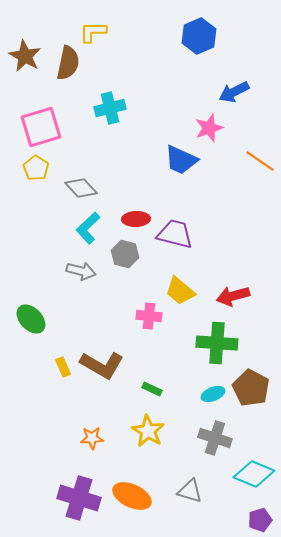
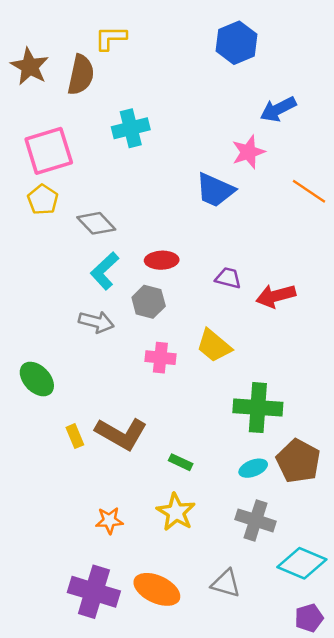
purple trapezoid: (175, 234) -> (228, 278), moved, size x0.6
red arrow: (233, 296) -> (276, 296), moved
pink cross: (149, 316) -> (160, 358), moved

